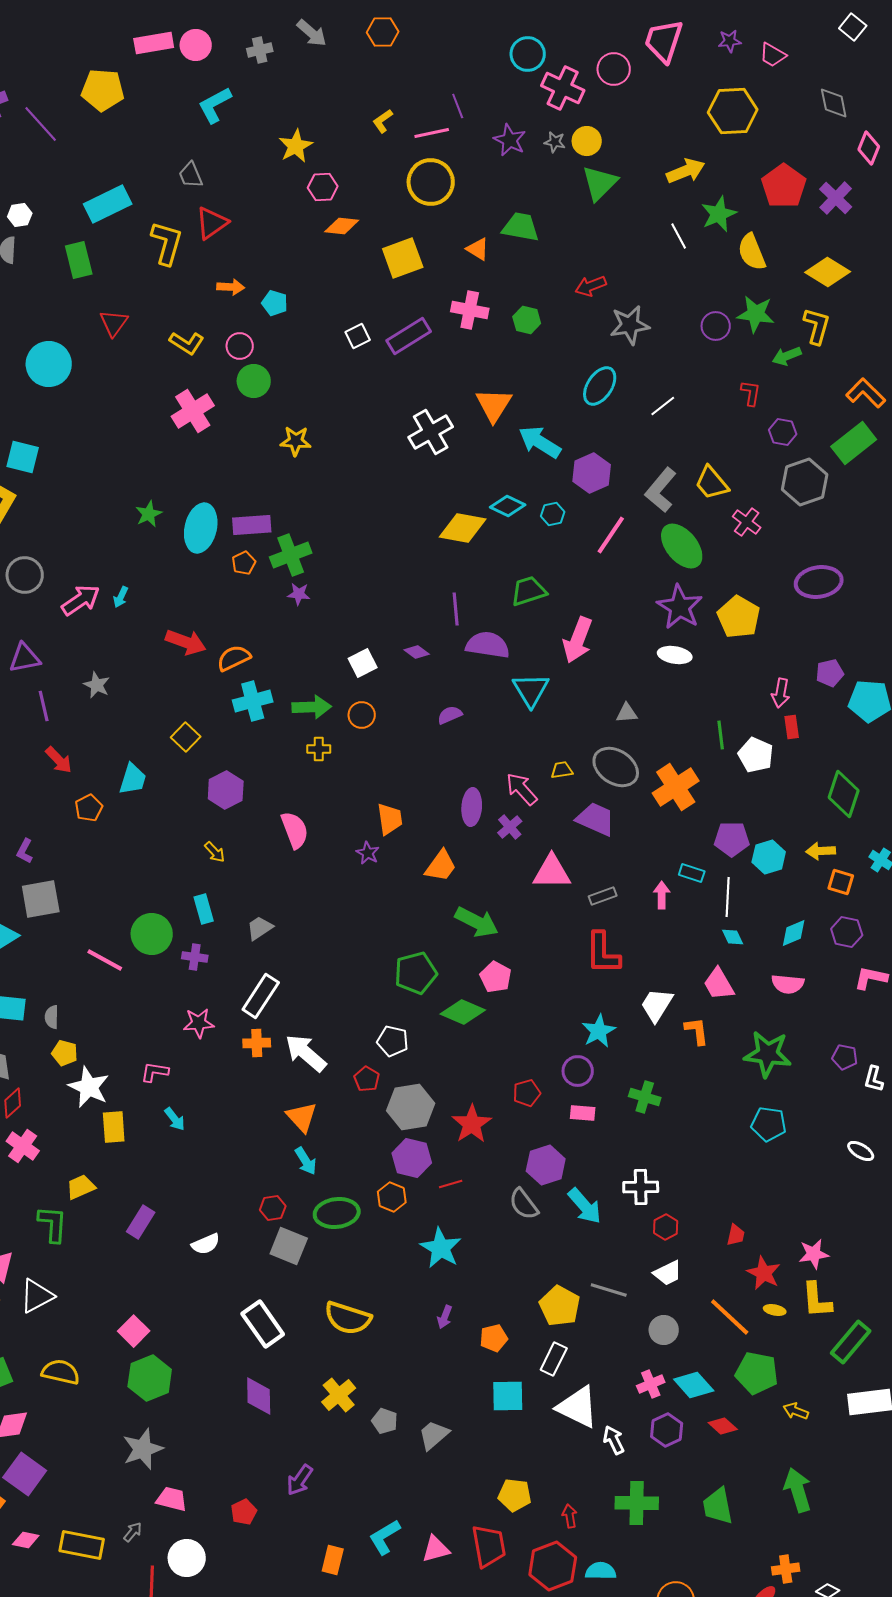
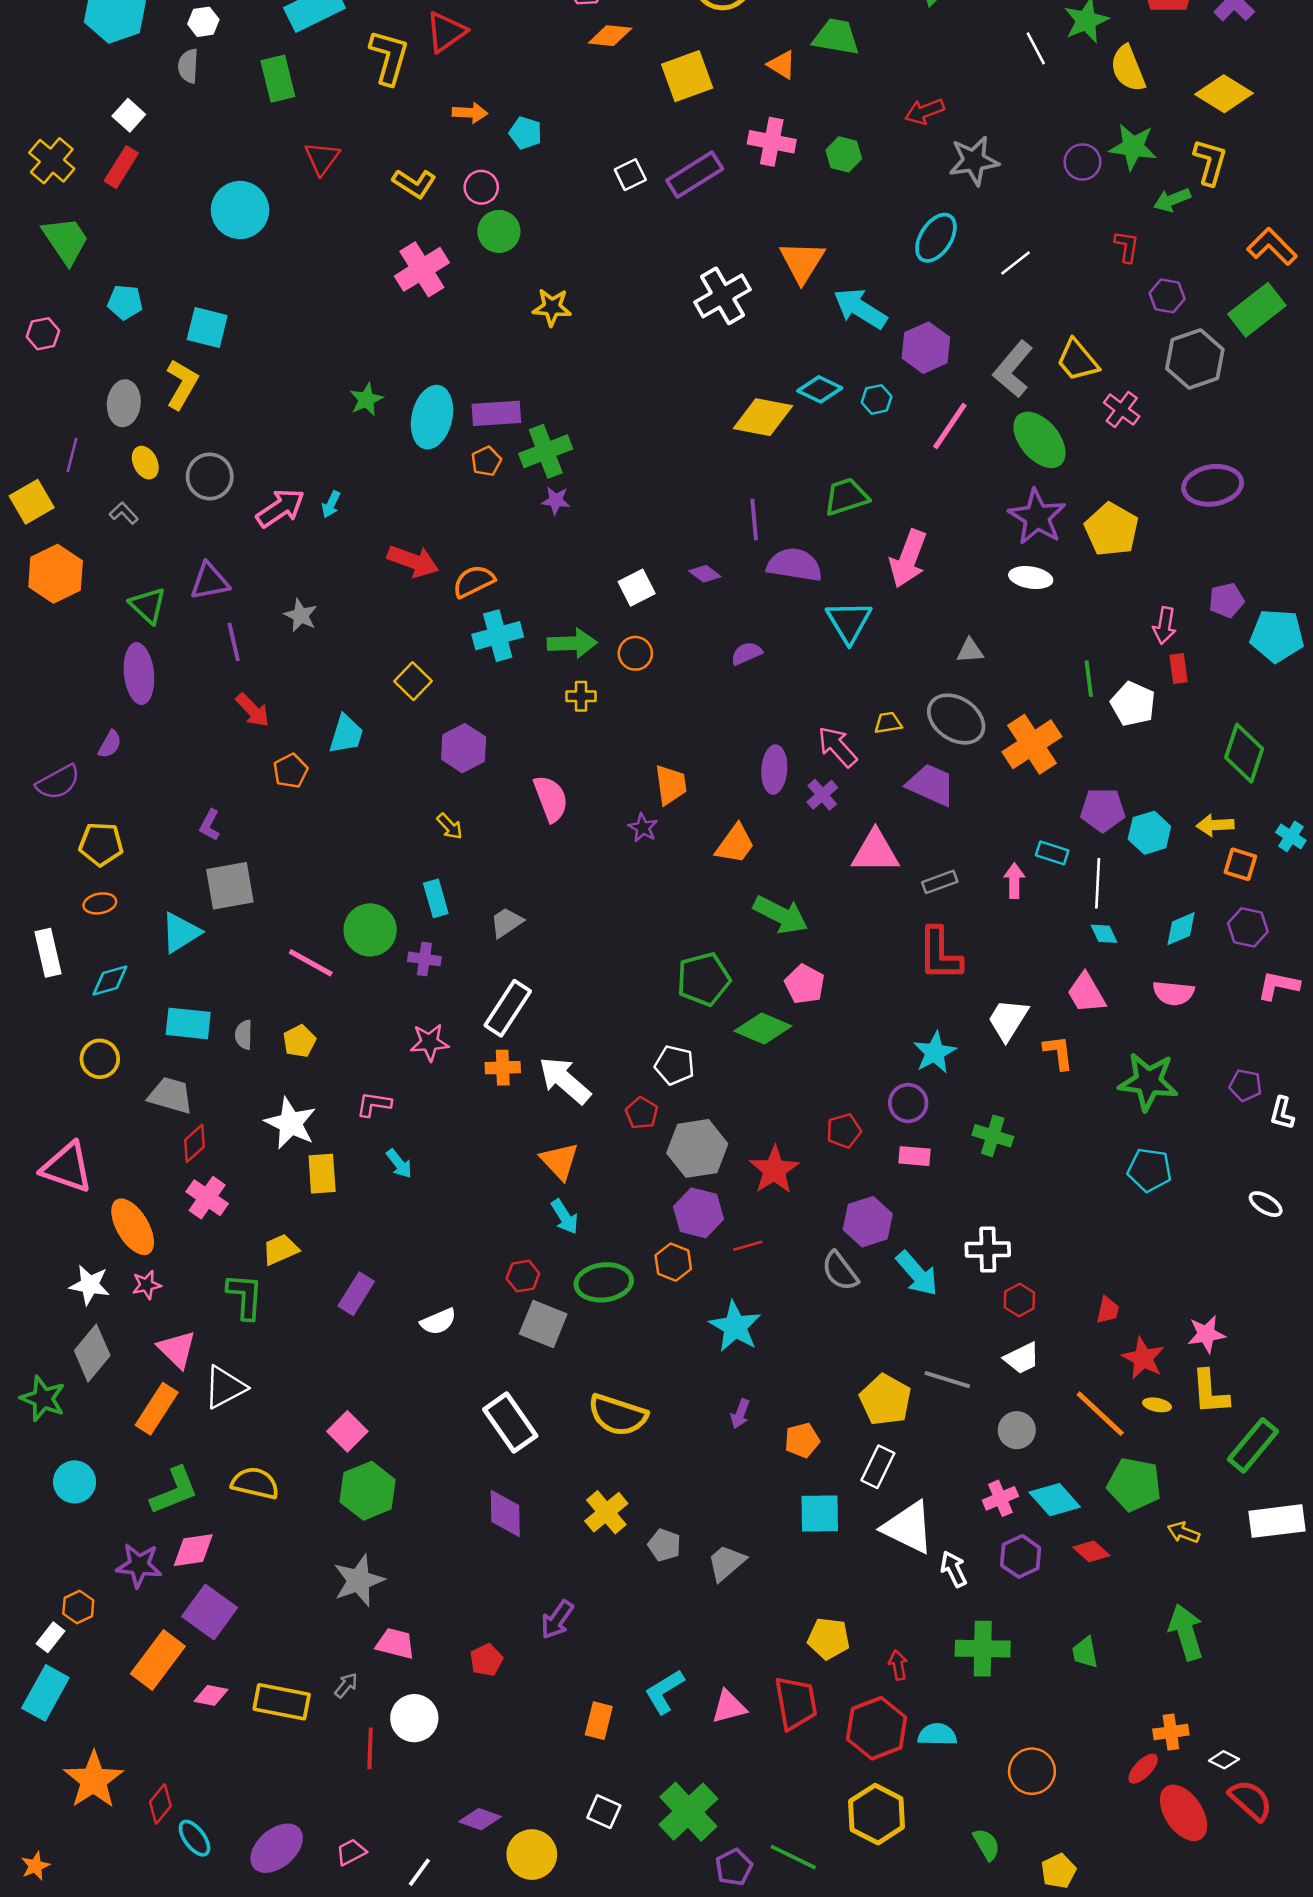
yellow pentagon: (65, 1053) -> (299, 1041), moved, turned 30
green trapezoid: (718, 1506) -> (1085, 1652), size x0.7

